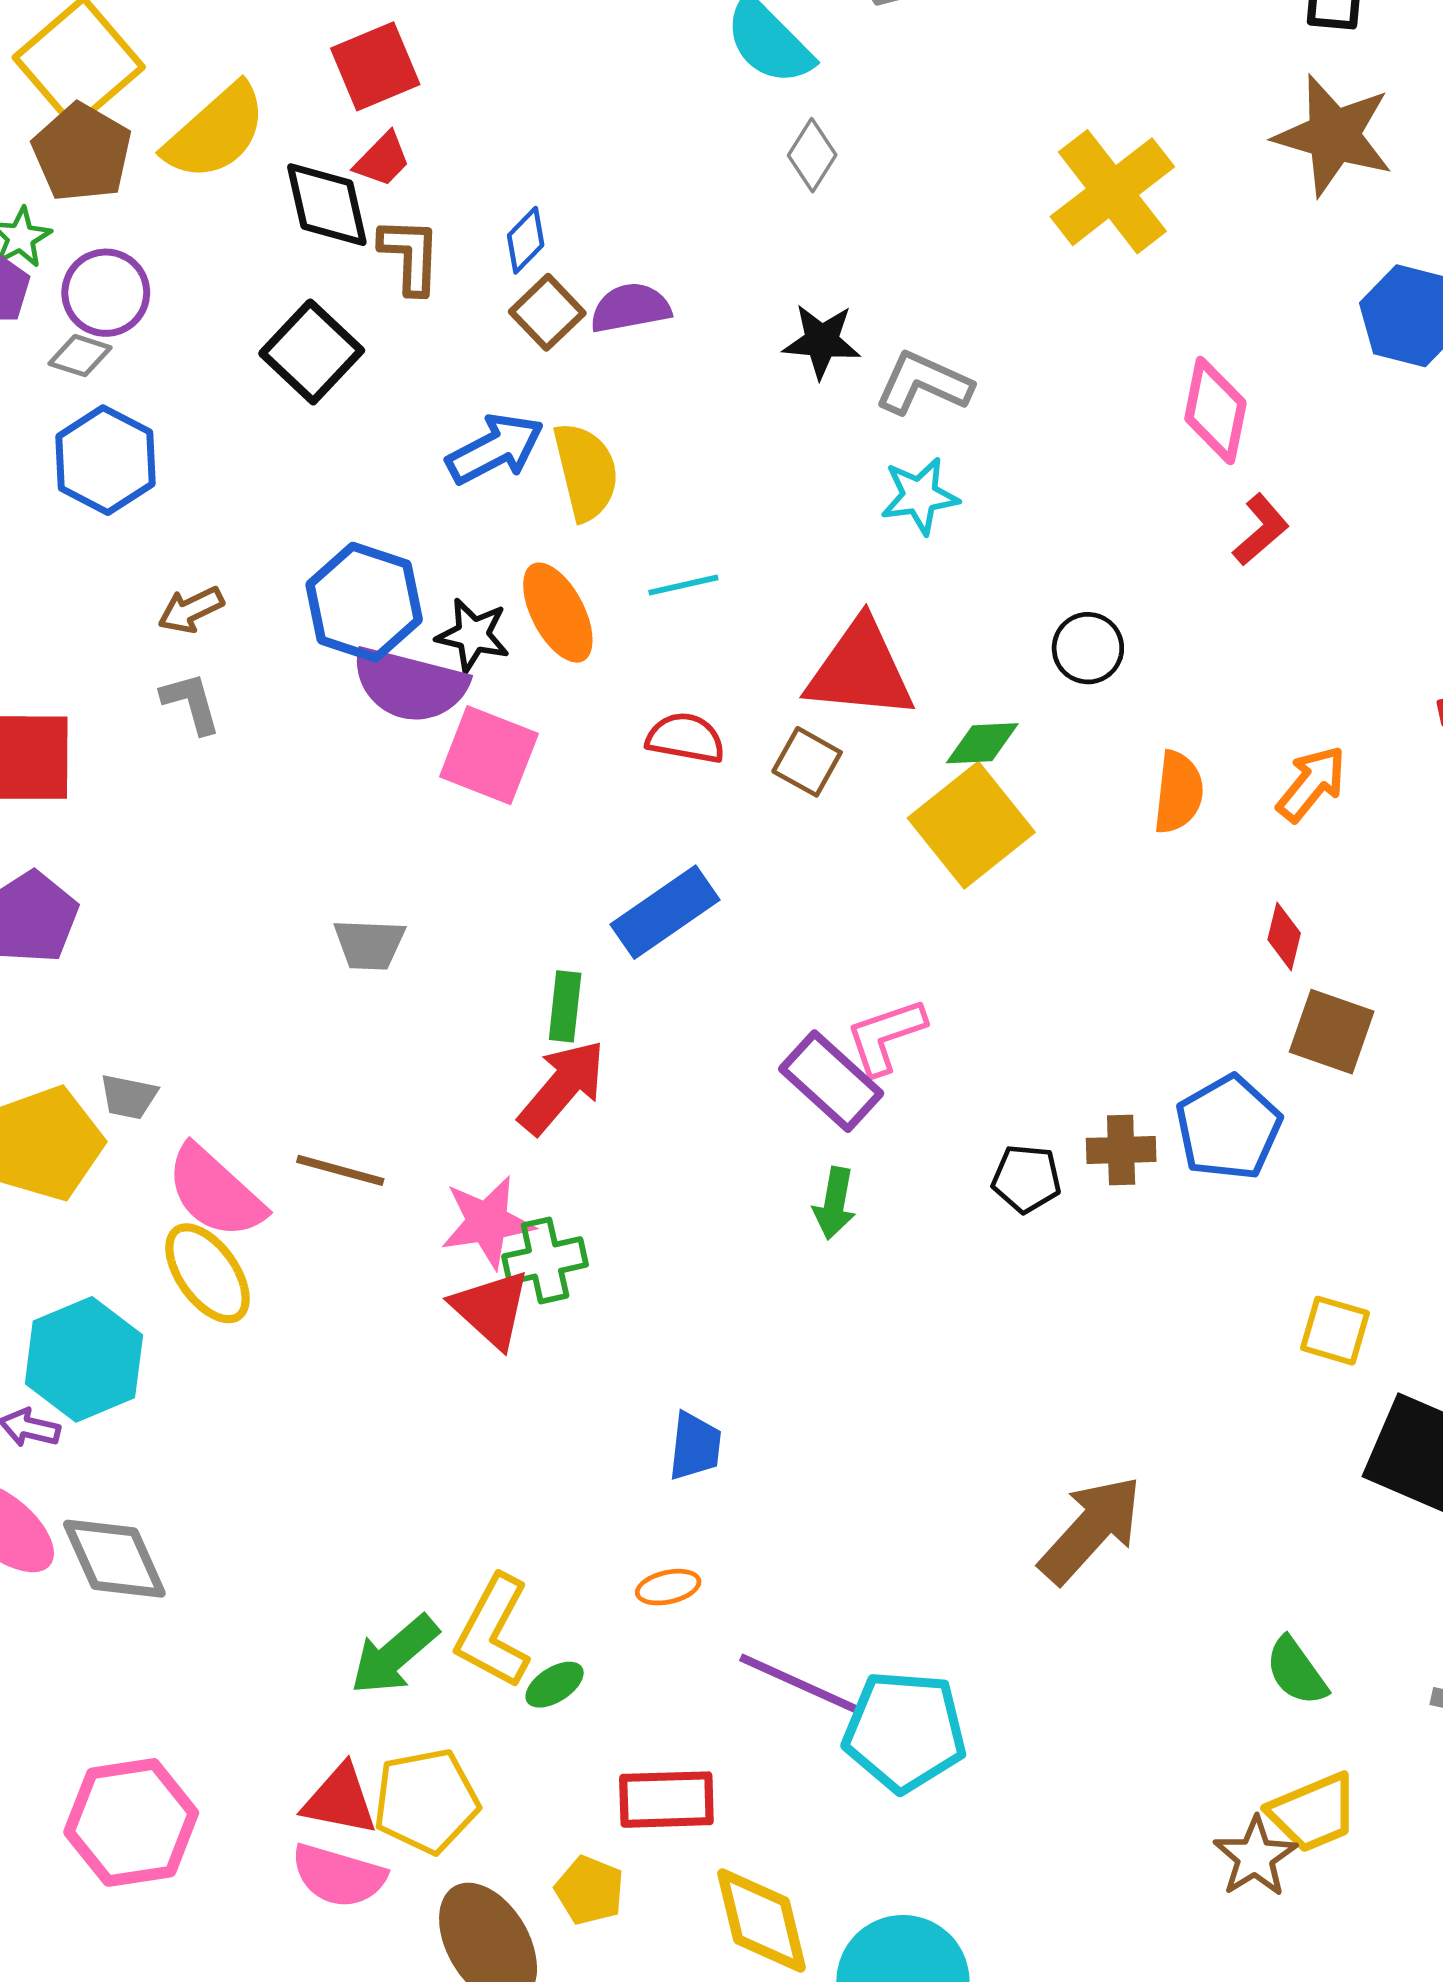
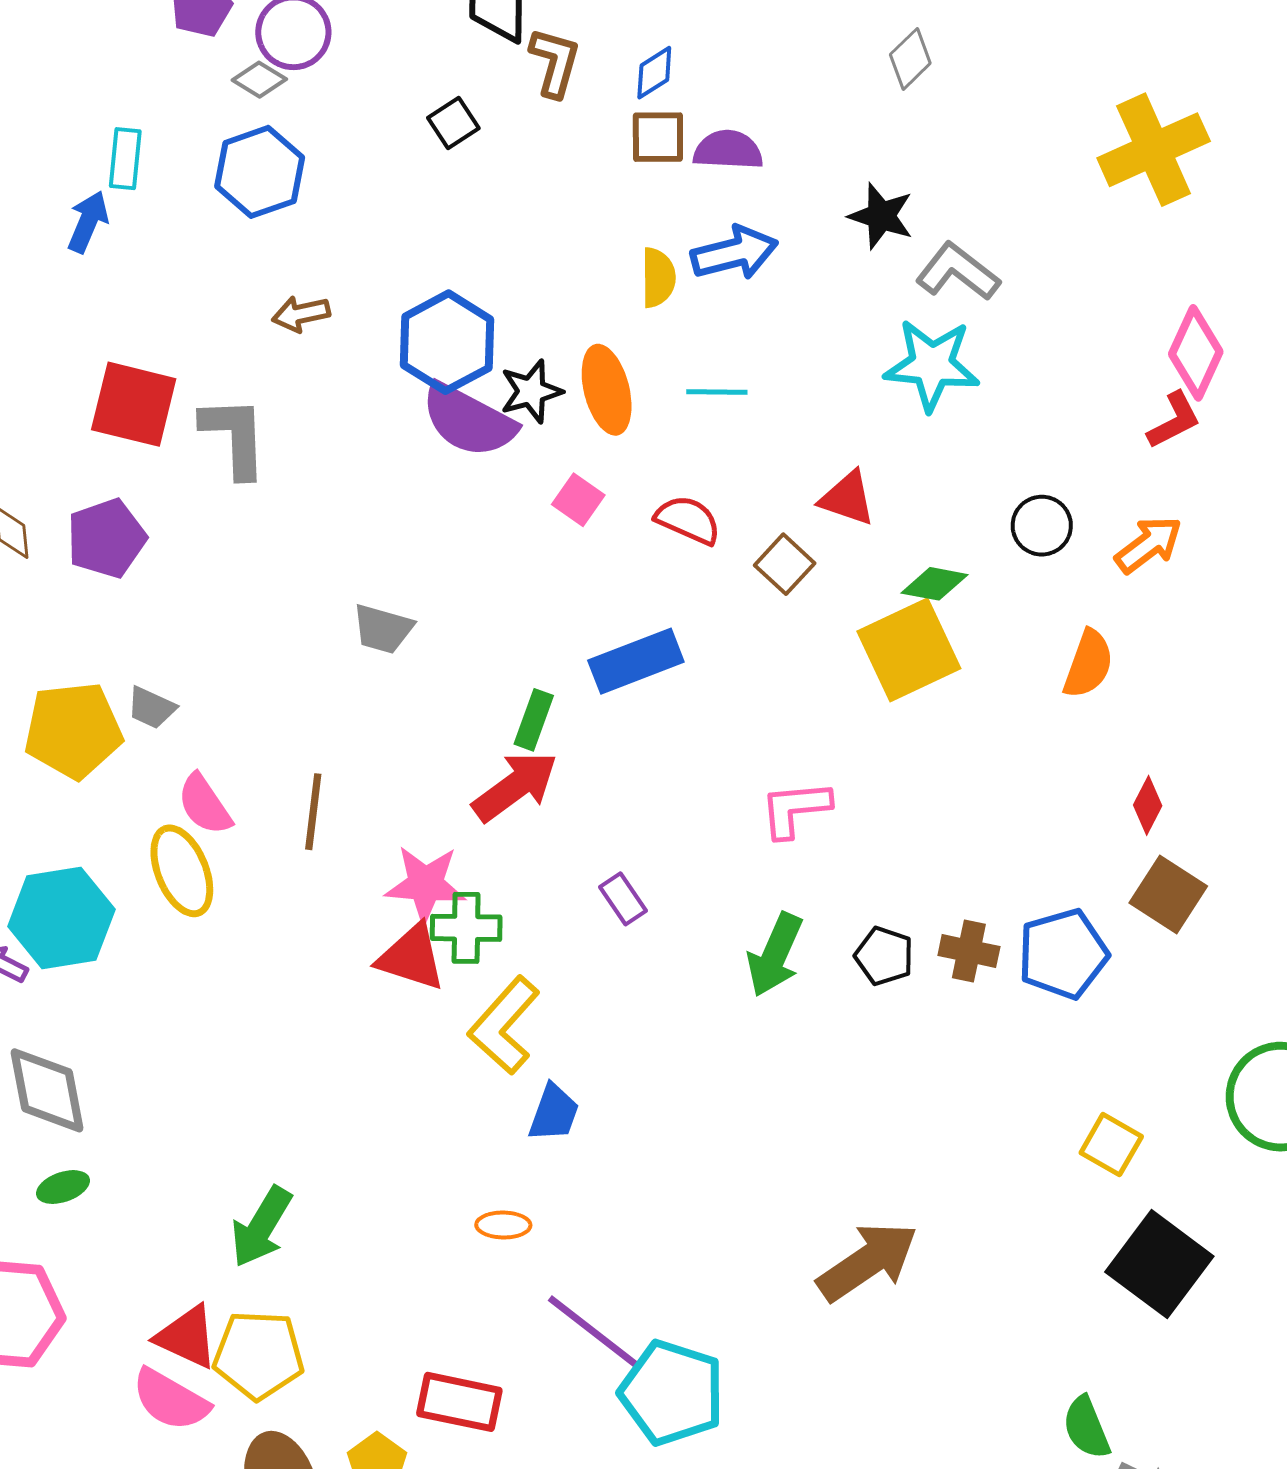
brown square: (547, 312) -> (658, 137), turned 30
black square: (312, 352) -> (453, 123), size x0.6
blue arrow: (495, 449) -> (734, 253), moved
yellow semicircle: (586, 472) -> (658, 278), size x0.7
cyan star: (920, 496) -> (932, 365), size x1.4
red L-shape: (1261, 530) -> (1174, 420), moved
black star: (473, 635) -> (531, 391), turned 30
red triangle: (860, 670) -> (847, 498), size x0.6
gray L-shape: (191, 703) -> (234, 437), moved, size x1.5
pink square: (489, 755) -> (578, 500), moved, size x0.6
orange arrow: (1311, 784) -> (1149, 545), moved
purple rectangle: (831, 1081) -> (623, 899), moved, size x0.6
brown line: (340, 1170) -> (313, 812), turned 68
pink semicircle: (215, 1192) -> (204, 805), size x0.7
green arrow: (835, 1203) -> (775, 955), moved, size x1.4
red triangle: (491, 1309) -> (411, 957), turned -38
yellow L-shape: (493, 1632) -> (504, 1025), moved
green arrow: (394, 1655) -> (261, 1227), turned -32
green semicircle: (1296, 1671) -> (1086, 1428), moved
green ellipse: (555, 1685) -> (63, 1187), moved

